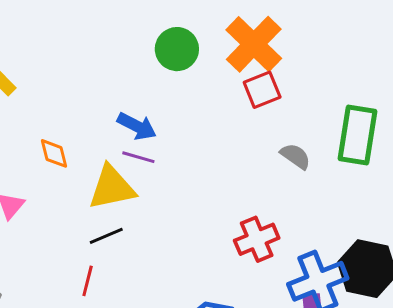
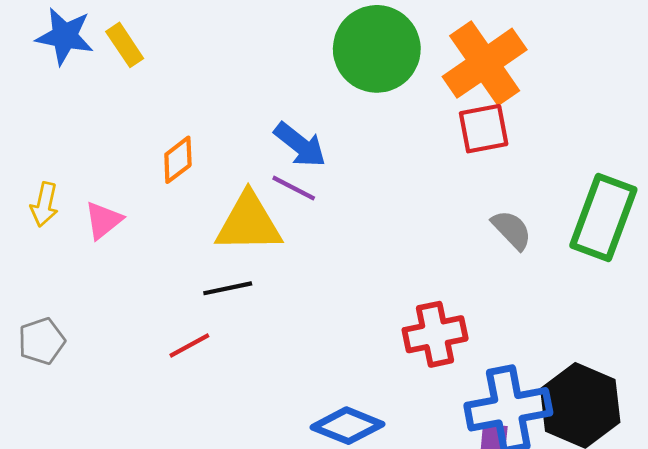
green circle: (177, 49) -> (377, 49), size x1.4
orange diamond: (54, 153) -> (178, 160), turned 56
red line: (88, 281) -> (189, 346), turned 36

